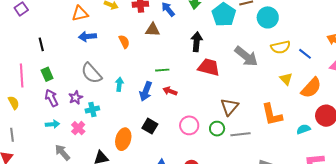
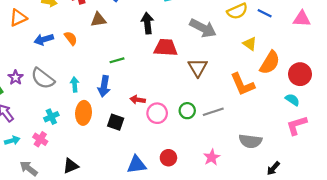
blue arrow: (87, 37) -> (44, 39), moved
orange semicircle: (311, 88) -> (270, 63), moved
red arrow: (170, 91) -> (138, 100), moved
purple star: (76, 98) -> (16, 77), moved
brown triangle: (230, 107) -> (198, 68), moved
cyan semicircle: (303, 129) -> (292, 100), moved, turned 64
orange ellipse: (123, 139) -> (84, 113), moved

